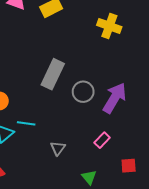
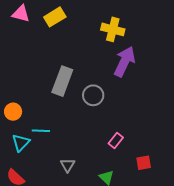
purple arrow: (115, 98) -> (124, 62), moved
gray triangle: (58, 148) -> (68, 165), moved

